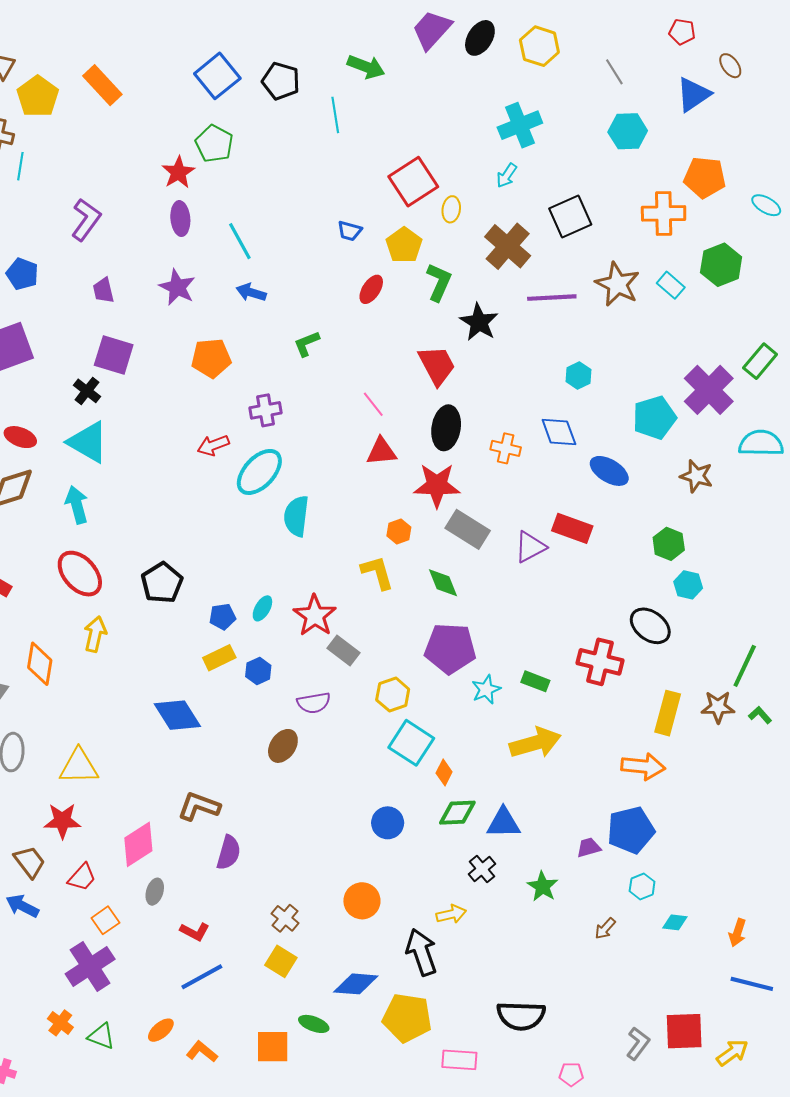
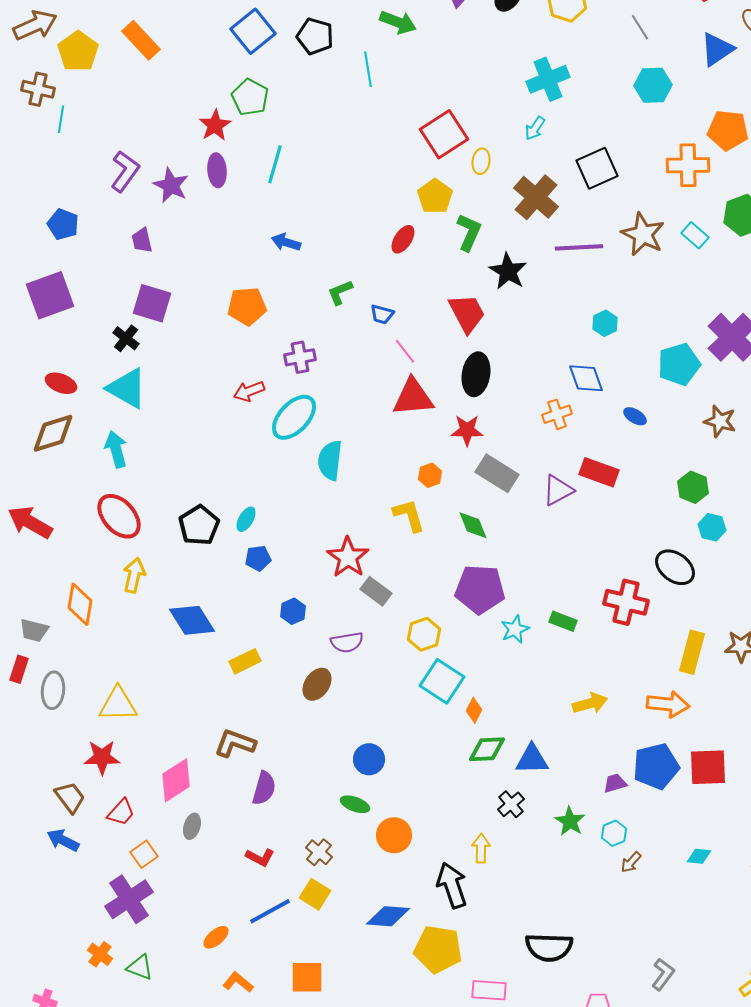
blue trapezoid: (350, 231) -> (382, 314), moved
cyan line: (240, 241) -> (275, 164), moved, turned 45
purple star: (177, 287) -> (171, 185), moved
orange cross: (506, 448) -> (557, 414), moved, turned -32
red triangle: (381, 451) -> (413, 397), size x1.4
blue ellipse: (609, 471) -> (635, 416), size x0.6
red star: (437, 485) -> (467, 430), size x0.7
cyan ellipse: (262, 608) -> (246, 519), moved
yellow rectangle: (219, 658) -> (245, 661), moved
blue diamond: (177, 715) -> (192, 620), moved
yellow arrow: (535, 743) -> (590, 703), moved, size x0.7
blue circle: (388, 823) -> (369, 759), moved
cyan hexagon: (642, 886) -> (614, 833), moved
yellow arrow: (451, 914) -> (481, 848), turned -76
red L-shape: (195, 932) -> (260, 857), moved
blue line: (202, 977) -> (270, 911), moved
green ellipse: (314, 1024) -> (355, 804), moved
orange ellipse: (161, 1030) -> (216, 937), moved
red square: (684, 1031) -> (708, 767), moved

